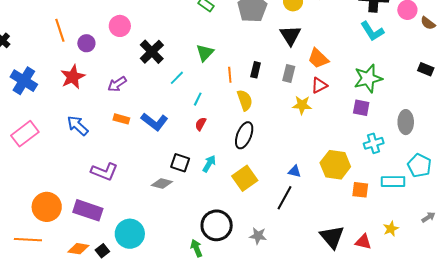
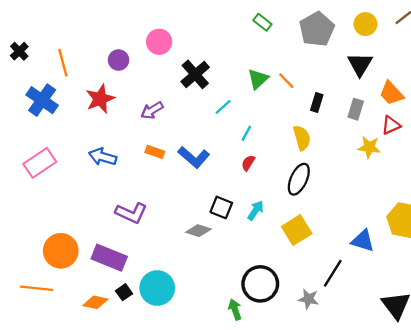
orange line: (60, 30) -> (63, 63), moved
orange line: (230, 75) -> (286, 81), moved, turned -42
blue arrow: (78, 126) -> (103, 157), turned -30
blue triangle: (295, 171) -> (363, 241), moved, size x1.5
black line: (285, 198) -> (333, 273), moved
black square: (102, 251) -> (124, 292), moved

